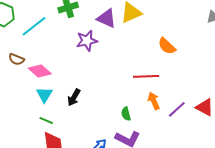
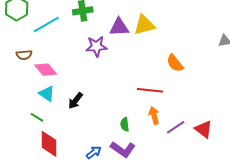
purple triangle: (107, 18) -> (119, 27), turned -35
brown semicircle: (16, 59) -> (24, 55), turned -35
cyan triangle: (44, 95) -> (47, 94), turned -36
green line: (46, 121) -> (37, 117), moved

